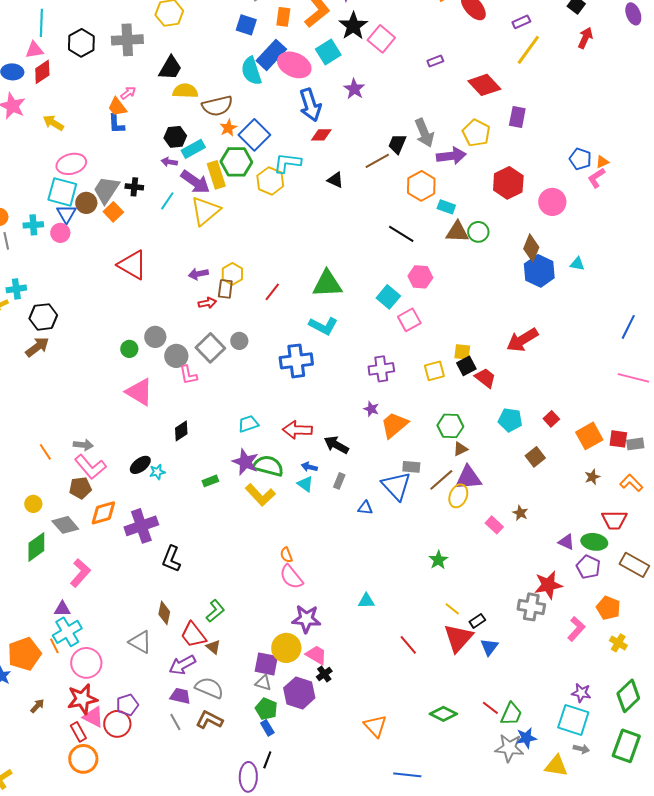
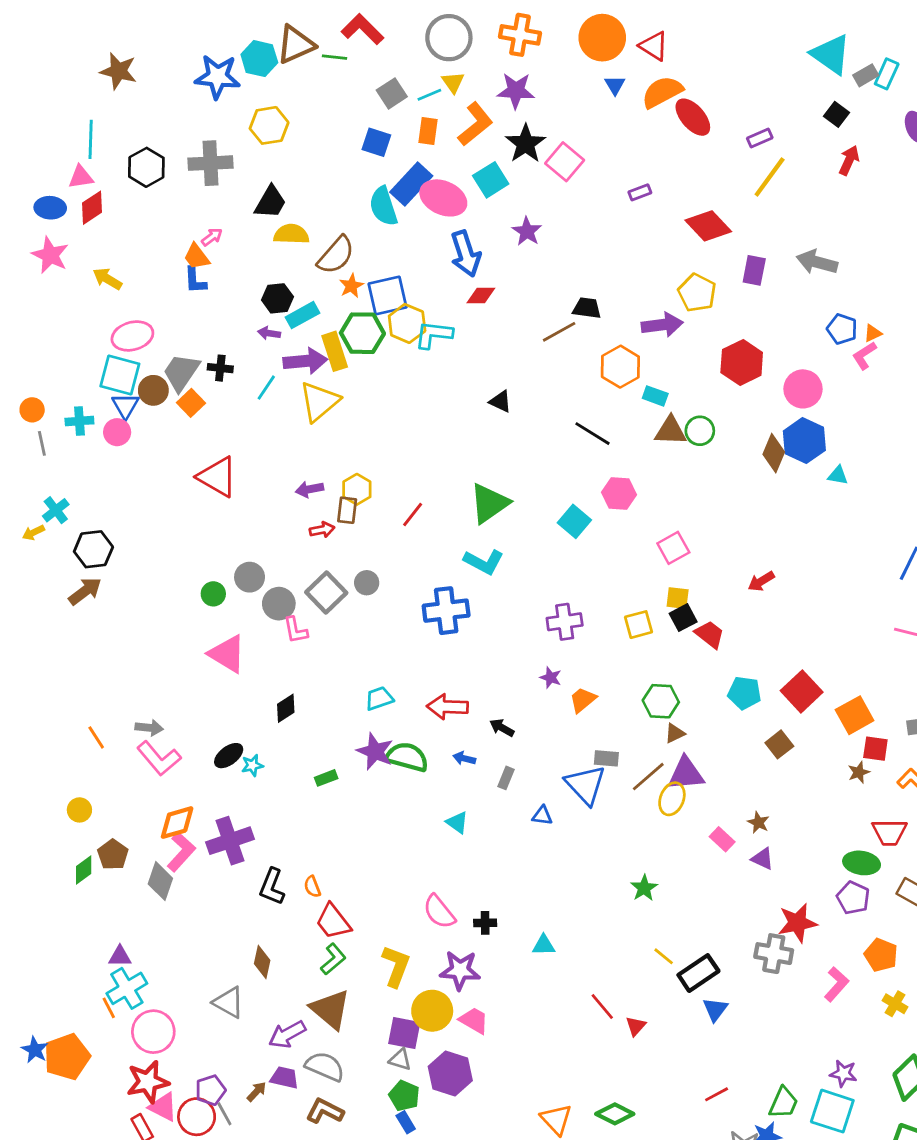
brown semicircle: (217, 106) -> (336, 255), turned -36
gray arrow: (424, 133) -> (817, 262), moved, turned 128
blue square: (254, 135) -> (388, 296), turned 32
black trapezoid: (397, 144) -> (587, 308), turned 75
black triangle: (335, 180) -> (500, 401), moved
yellow hexagon: (270, 181) -> (407, 323), moved
purple arrow: (195, 182) -> (305, 361), turned -40
blue hexagon: (539, 271) -> (804, 441), moved
green triangle: (327, 284) -> (489, 503), turned -32
cyan cross: (16, 289) -> (56, 510), turned -30
pink square: (409, 320) -> (673, 548), moved
red arrow: (522, 340) -> (761, 581), size x0.6
red square: (551, 419) -> (802, 691), size x1.8
orange trapezoid: (394, 425) -> (583, 700), size x0.7
red square: (618, 439) -> (875, 749), moved
black arrow: (336, 445) -> (502, 728), size x0.7
cyan triangle: (305, 484) -> (457, 823), moved
brown pentagon: (80, 488) -> (113, 855), moved, turned -30
yellow L-shape: (260, 495) -> (396, 966), moved, turned -116
gray diamond: (65, 525) -> (160, 881), moved, turned 60
purple triangle: (566, 542) -> (763, 859), moved
green diamond: (36, 547) -> (84, 870), size x0.7
orange semicircle: (286, 555) -> (312, 887), moved
pink L-shape: (80, 573) -> (181, 852), moved
black rectangle: (477, 621) -> (698, 973), size x1.8
red trapezoid: (193, 635) -> (333, 921), moved
red triangle: (458, 638) -> (636, 1026), moved, size x0.5
brown triangle: (213, 647) -> (330, 1009), size x2.0
orange pentagon: (24, 654) -> (67, 1057), moved
black cross: (324, 674) -> (485, 923), moved, turned 35
brown arrow: (37, 706) -> (257, 1092), moved
red line: (490, 708) -> (717, 1094), turned -66
green diamond: (443, 714) -> (615, 1114), moved
green trapezoid: (511, 714) -> (783, 1103), moved
gray line: (175, 722) -> (224, 1114), moved

